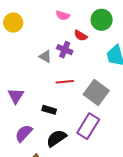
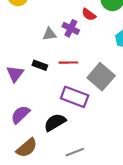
gray triangle: (45, 56) -> (49, 34), turned -40
black rectangle: (49, 110) -> (40, 65), moved
purple rectangle: (88, 126) -> (75, 97), moved, turned 75

